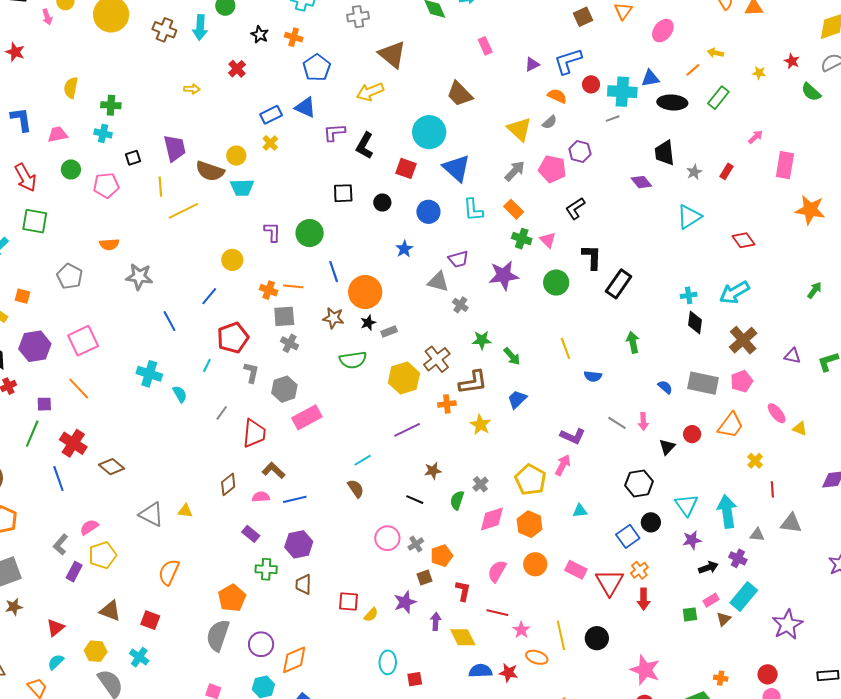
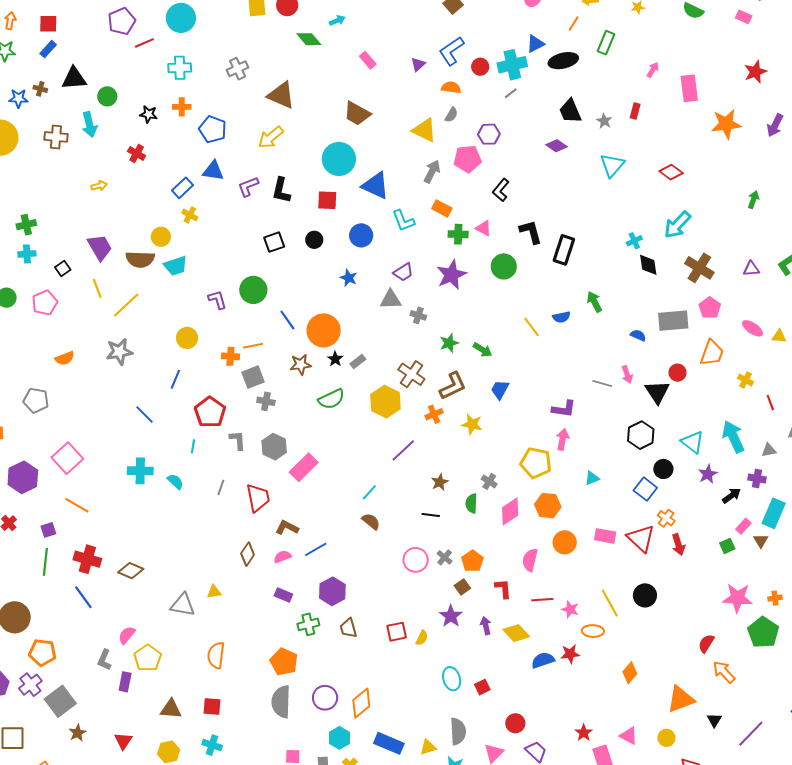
gray star: (139, 277) -> (119, 352), moved
blue semicircle: (593, 376) -> (561, 317), moved
black triangle: (667, 447) -> (657, 392), size x1.5
pink star: (645, 670) -> (737, 598), moved

